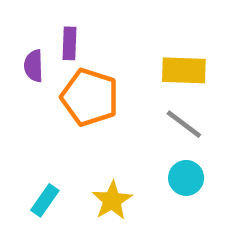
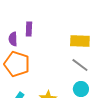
orange pentagon: (90, 97) -> (17, 64), moved

